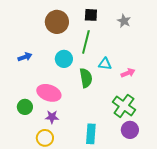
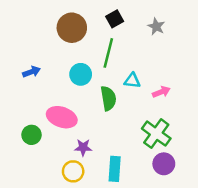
black square: (91, 15) -> (115, 19), turned -32
purple star: (52, 117) -> (83, 147), moved
yellow circle: (45, 138) -> (73, 171), moved

